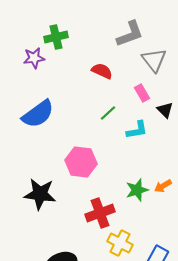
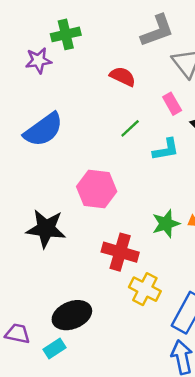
red cross: (100, 213) -> (120, 252), turned 36

